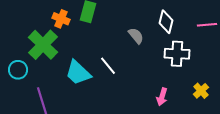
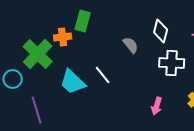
orange cross: (61, 19) -> (63, 37), moved, turned -30

